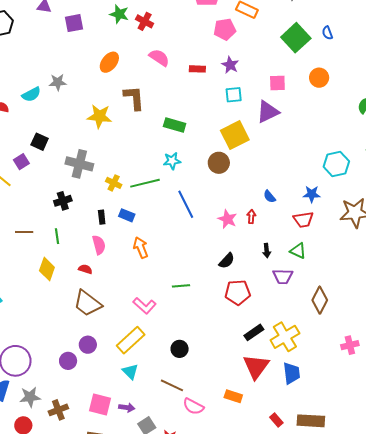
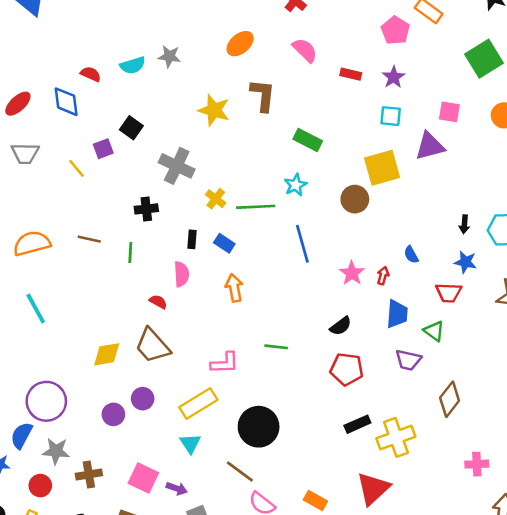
pink pentagon: (225, 29) -> (395, 30), turned 30
cyan star: (172, 161) -> (296, 185), turned -30
black arrow: (267, 251) -> (464, 224), moved
yellow diamond: (47, 269) -> (107, 354), moved, turned 50
pink L-shape: (145, 306) -> (225, 363), turned -55
black circle: (180, 349) -> (259, 427), size x1.8
red triangle: (256, 366) -> (373, 489), moved
blue trapezoid: (291, 373) -> (397, 314), moved

